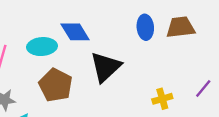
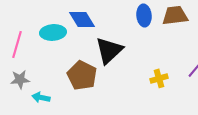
brown pentagon: (56, 85) -> (82, 75), moved

